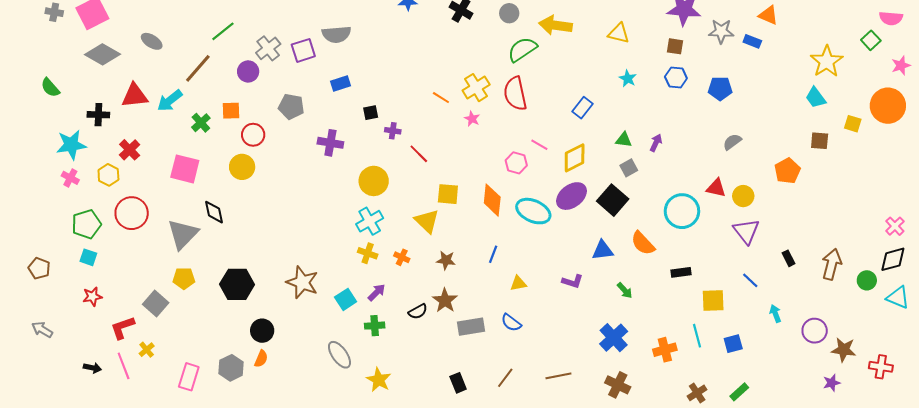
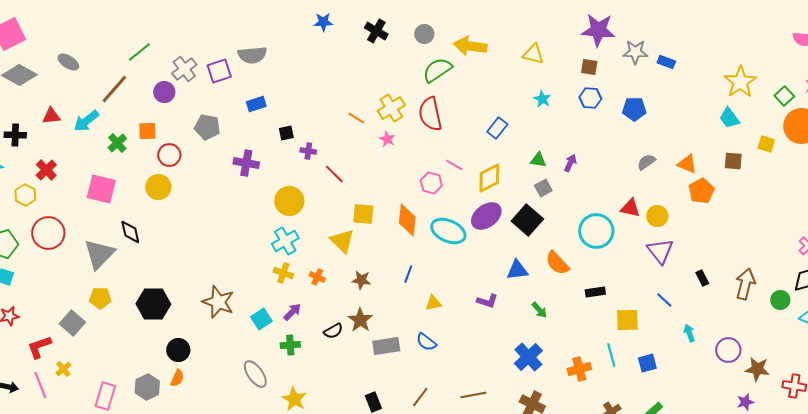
orange triangle: (768, 15) -> (687, 164), moved
green square: (871, 40) -> (784, 96), moved
red triangle: (135, 96) -> (51, 116), size x0.7

